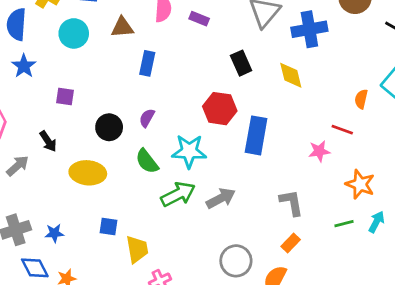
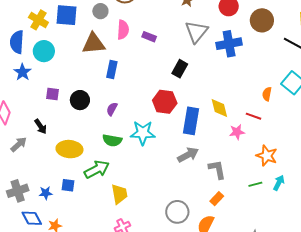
brown triangle: (122, 27) -> (94, 43), size x1.4
cyan circle: (74, 33) -> (44, 51), moved
black rectangle: (241, 63) -> (180, 69), turned 54
yellow diamond: (291, 75) -> (219, 108), moved
black circle: (109, 127) -> (80, 100), moved
green semicircle: (147, 161) -> (112, 140), turned -42
green arrow: (178, 194) -> (97, 169), moved
gray arrow: (221, 198) -> (188, 155), moved
blue square: (109, 226) -> (68, 185), moved
yellow trapezoid: (137, 249) -> (119, 194), moved

